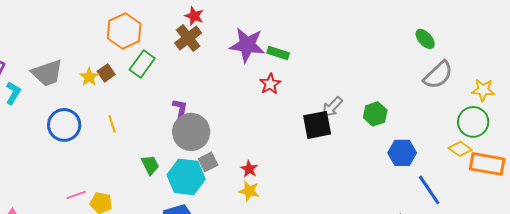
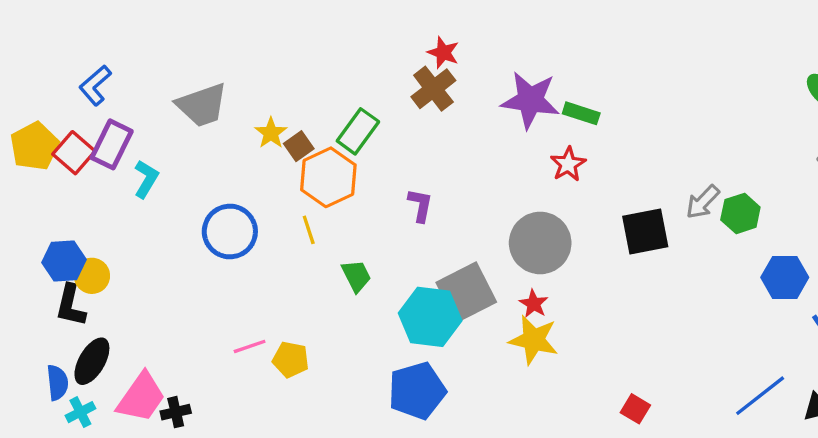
orange hexagon: (124, 31) -> (328, 177), moved
gray trapezoid: (47, 73) -> (202, 105), moved
yellow star: (89, 77) -> (271, 133), moved
gray arrow: (332, 107) -> (703, 202), moved
gray circle: (191, 132) -> (540, 243), moved
gray square: (208, 162) -> (466, 292), size x1.8
green trapezoid: (150, 165) -> (356, 276), moved
yellow star: (249, 191) -> (534, 340), size x1.4

